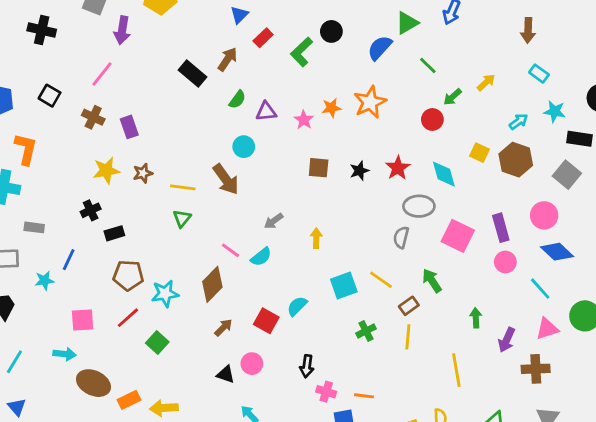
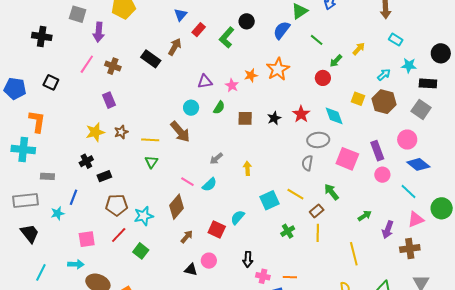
green semicircle: (237, 100) -> (219, 107), moved
brown cross: (93, 117) -> (113, 66), moved
green arrow: (476, 318) -> (365, 216), turned 64

